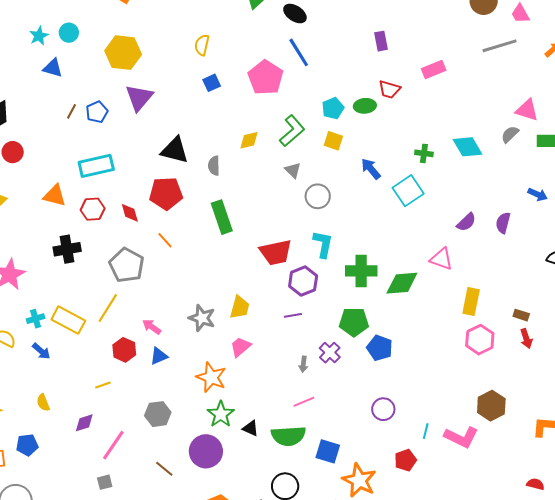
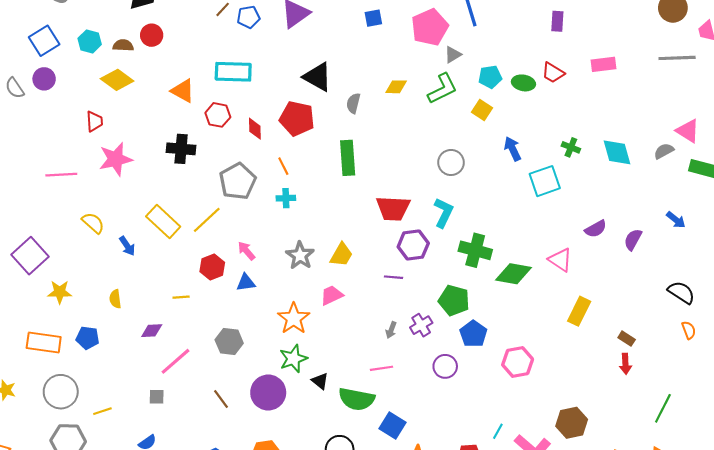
gray triangle: (293, 170) -> (453, 55), moved, turned 30
cyan cross: (36, 319) -> (286, 198), moved
pink hexagon: (480, 340) -> (518, 362), moved
purple circle: (383, 409) -> (445, 366), moved

